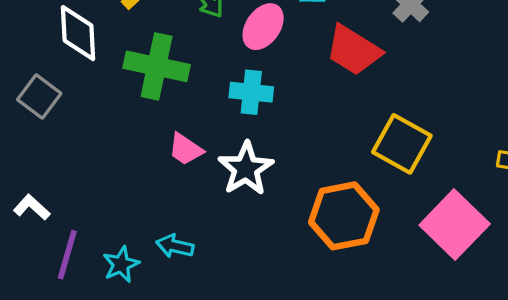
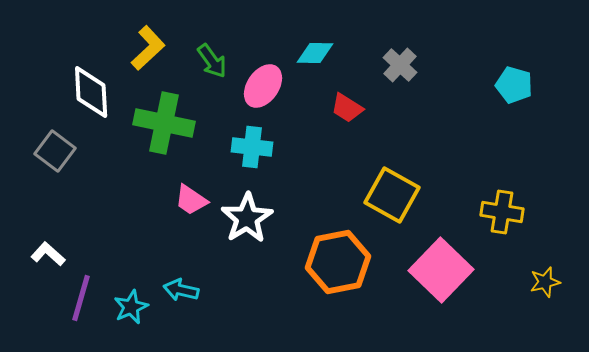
red trapezoid: (353, 50) -> (347, 108), size x0.6

